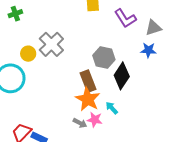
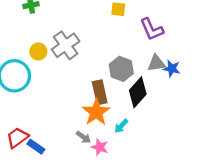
gray triangle: (153, 28) -> (156, 63), moved
cyan arrow: (112, 108) -> (121, 126), turned -104
pink star: (95, 120) -> (100, 147), moved

